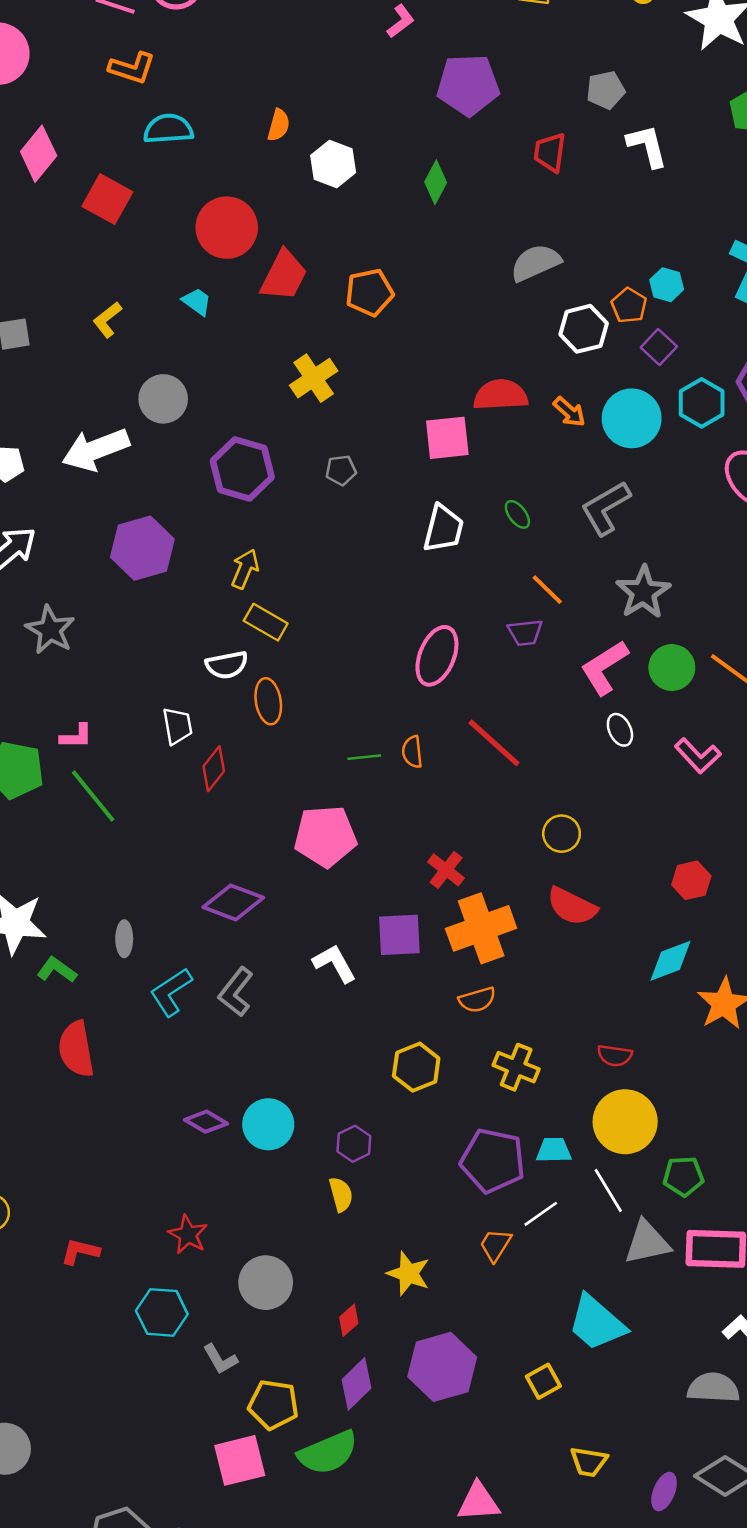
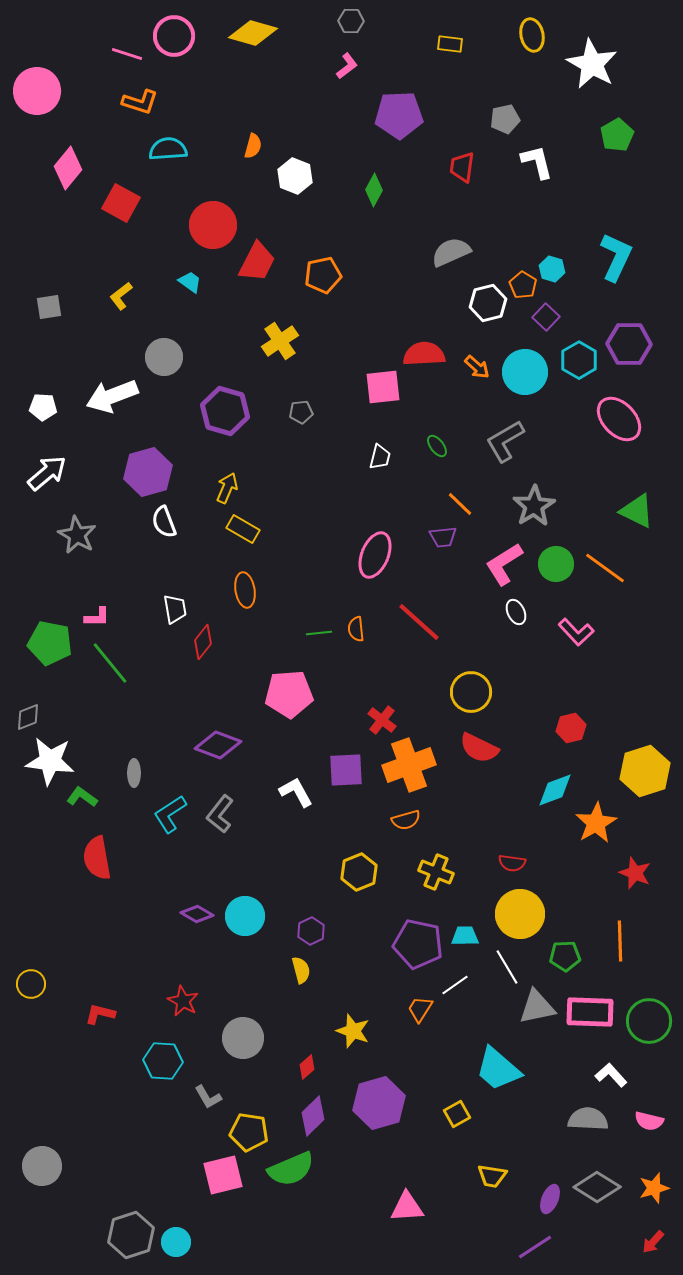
white trapezoid: (443, 529) -> (380, 457), size x0.7
white semicircle: (227, 665) -> (164, 522), moved, turned 80
yellow circle: (562, 834) -> (471, 692), size x1.4

